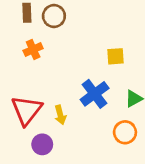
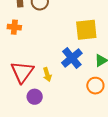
orange cross: (33, 49) -> (14, 27), moved, turned 32
yellow square: (115, 56) -> (86, 30), size x1.6

